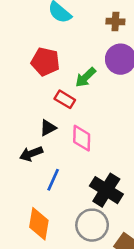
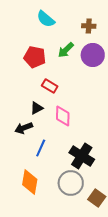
green arrow: (86, 77) -> (66, 50), moved

